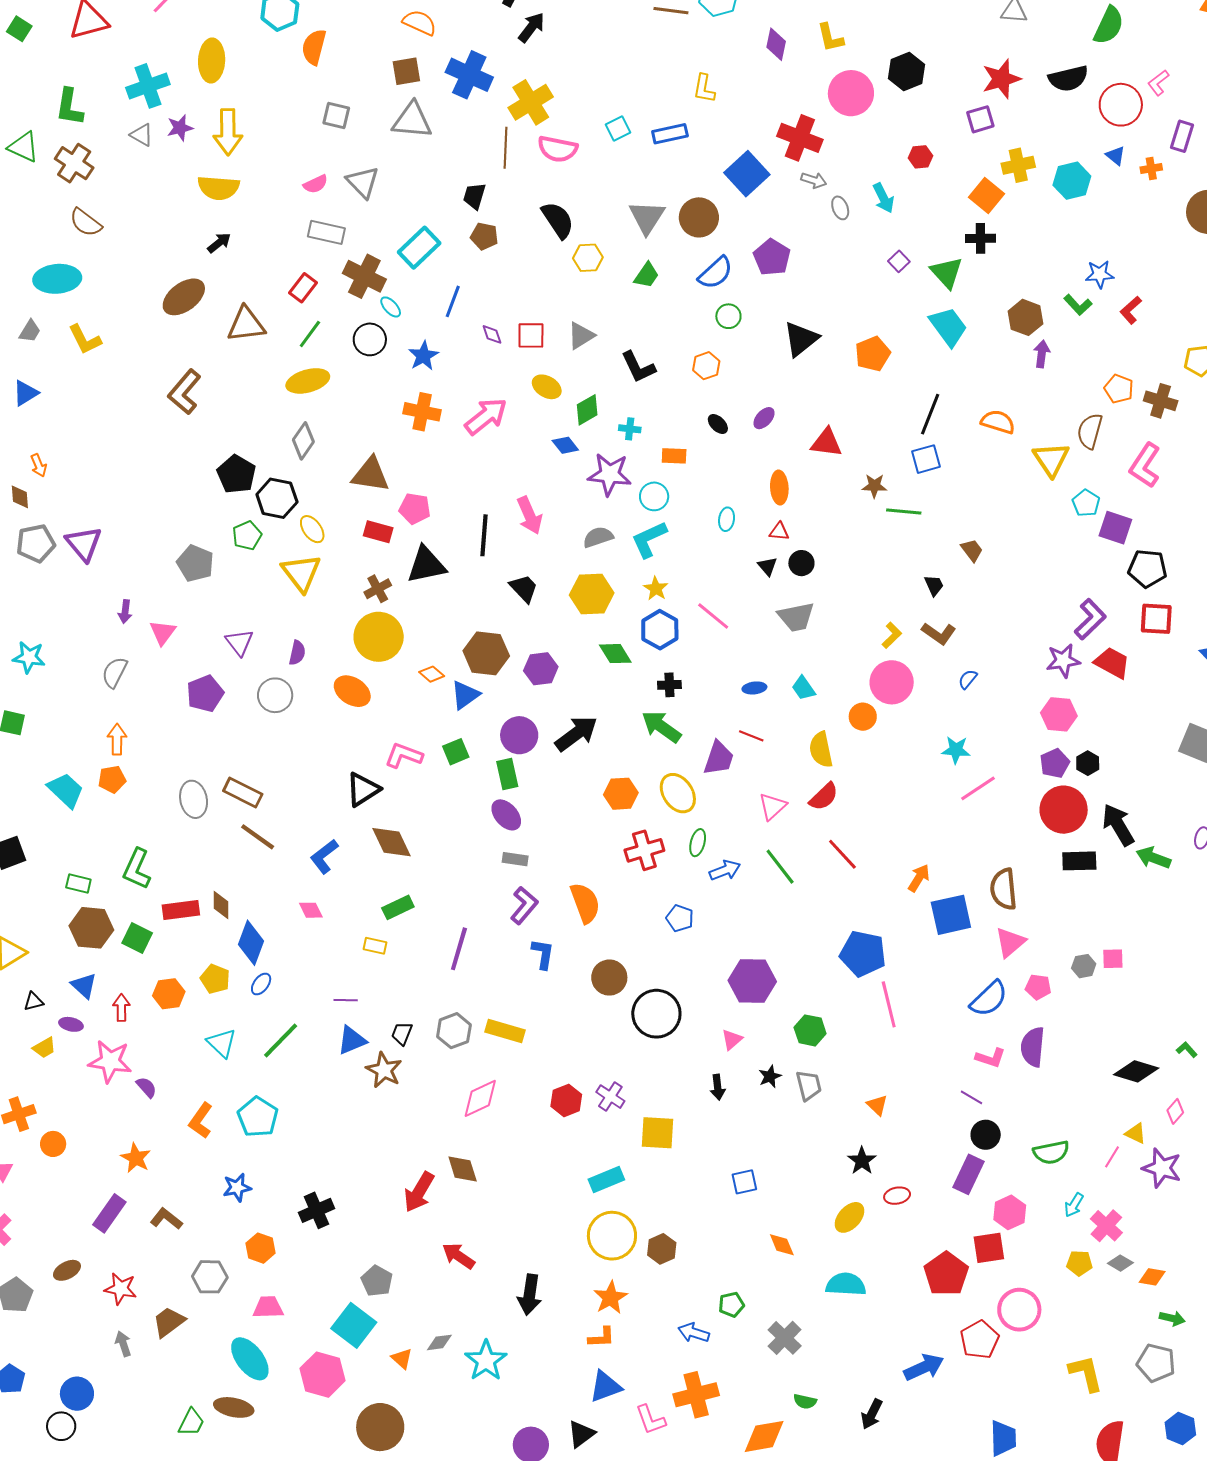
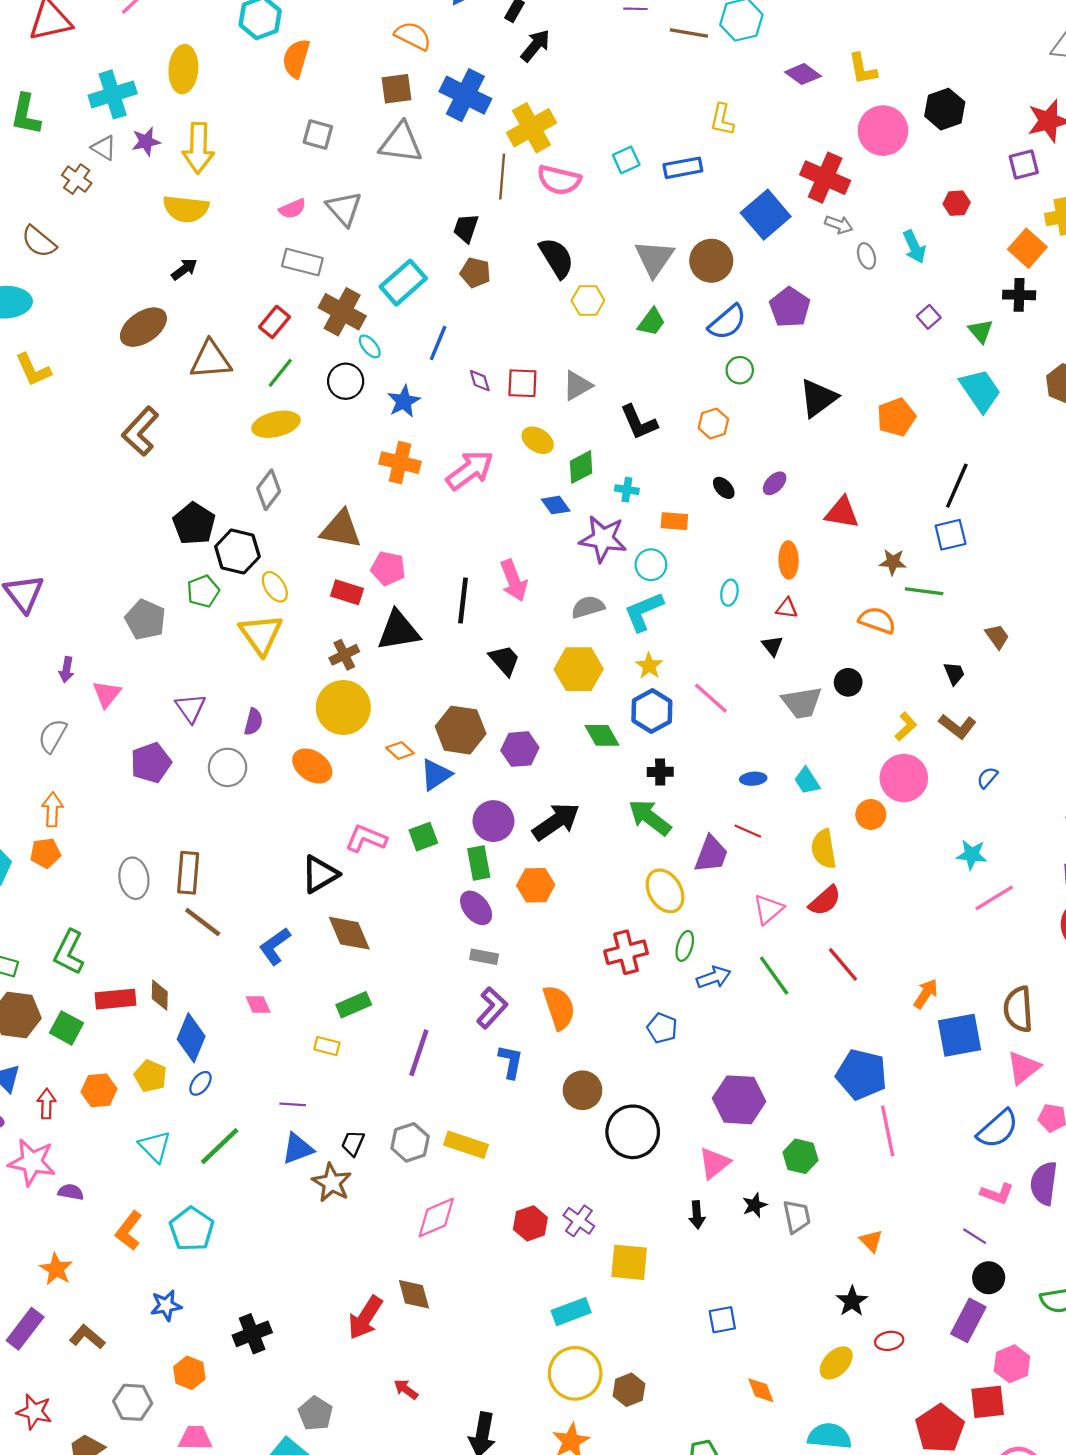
purple diamond: (776, 44) -> (803, 74), turned -68
brown cross: (74, 163) -> (77, 179), moved, size x0.7
green triangle: (947, 273) -> (981, 331), size x0.7
orange semicircle: (998, 422) -> (877, 620), moved
black circle: (801, 563) -> (848, 682), moved
brown rectangle: (243, 792) -> (188, 873), turned 66
orange hexagon: (621, 794) -> (536, 885), moved
pink triangle: (732, 1040) -> (714, 1163), size x1.4
purple semicircle: (146, 1087) -> (71, 1192), turned -40
red arrow: (458, 1256) -> (406, 1389), size x0.7

